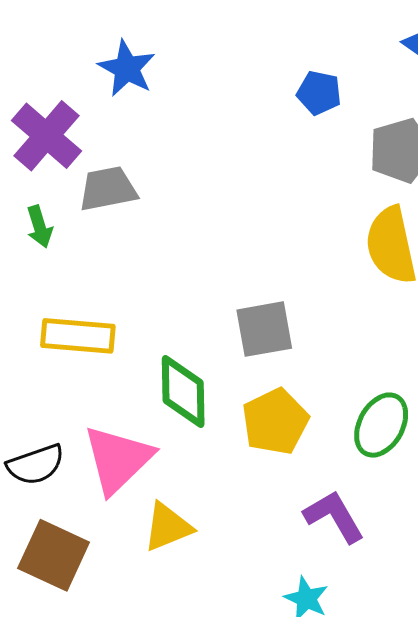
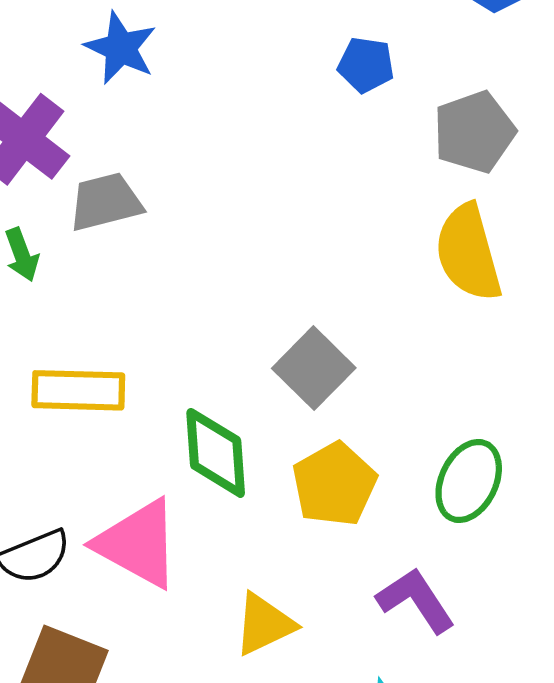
gray square: (264, 329) -> (314, 368), turned -32
pink triangle: (118, 459) -> (138, 544), turned -44
yellow triangle: (168, 527) -> (264, 624), moved

